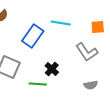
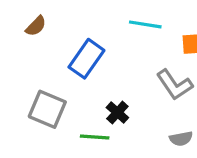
cyan line: (61, 23) -> (145, 24), moved

